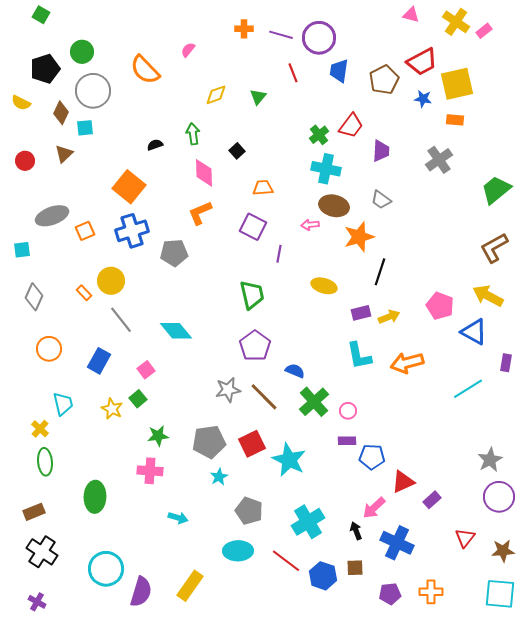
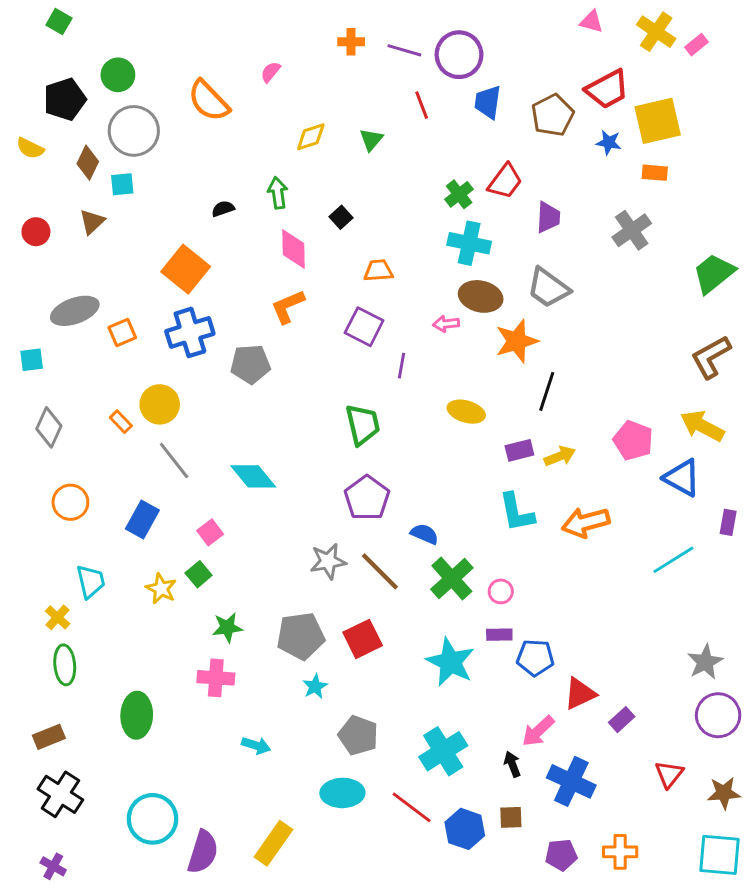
gray trapezoid: (381, 200) -> (548, 288), size x1.5
cyan star: (289, 460) -> (450, 662), moved

